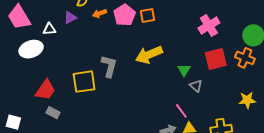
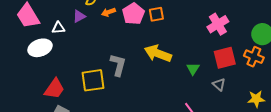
yellow arrow: (149, 55) -> (158, 53), turned 44
gray triangle: (196, 86) -> (219, 84), moved

